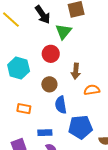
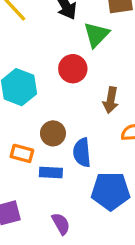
brown circle: (49, 84) -> (53, 133), moved
blue rectangle: (45, 133) -> (51, 173), moved

